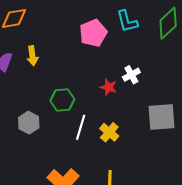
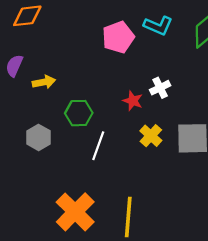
cyan L-shape: (127, 21) -> (158, 26), turned -55
yellow arrow: (32, 56) -> (44, 82), moved, turned -96
yellow cross: (109, 132) -> (151, 136), moved

